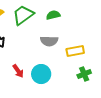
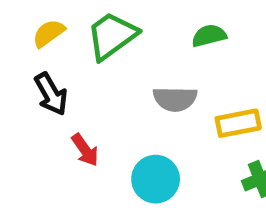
green semicircle: (53, 15) -> (209, 36), moved
red arrow: (18, 71) -> (85, 150), moved

